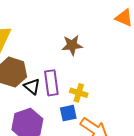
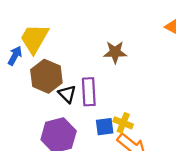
yellow cross: (79, 93) -> (123, 123), moved

